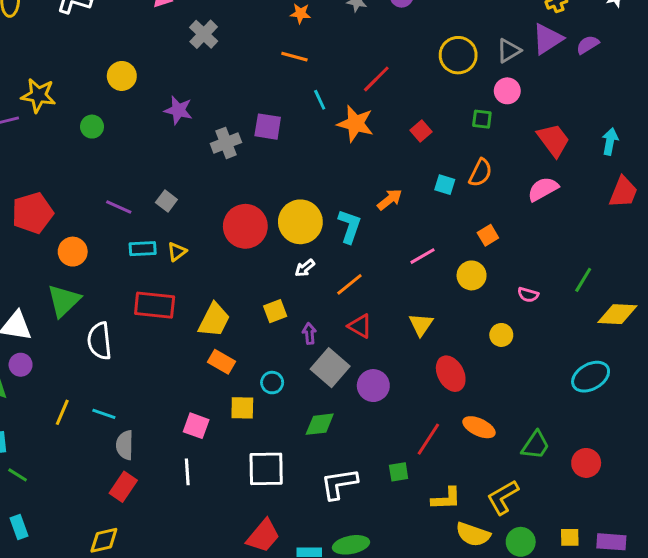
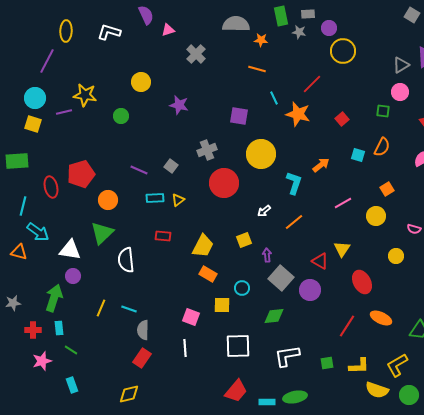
yellow circle: (458, 55) -> (343, 51), moved
gray cross: (226, 143) -> (207, 150), moved
yellow circle: (300, 222) -> (261, 154), moved
red rectangle: (155, 305) -> (163, 236), size x0.6
red triangle: (360, 326) -> (320, 261), moved
green square: (399, 472) -> (327, 363), moved

